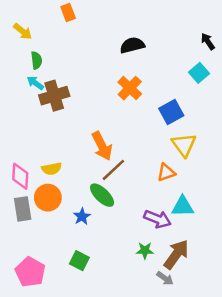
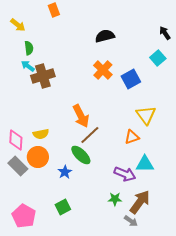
blue square: (171, 112) -> (131, 79), moved
gray rectangle: (23, 209) -> (18, 166), turned -36
green square: (79, 261) -> (63, 207), turned 35

